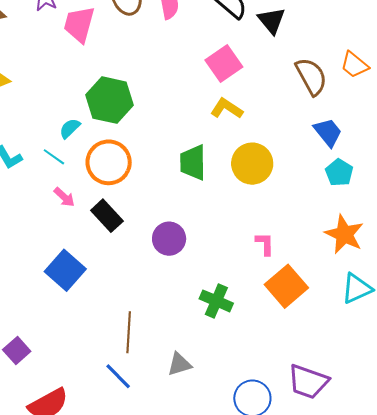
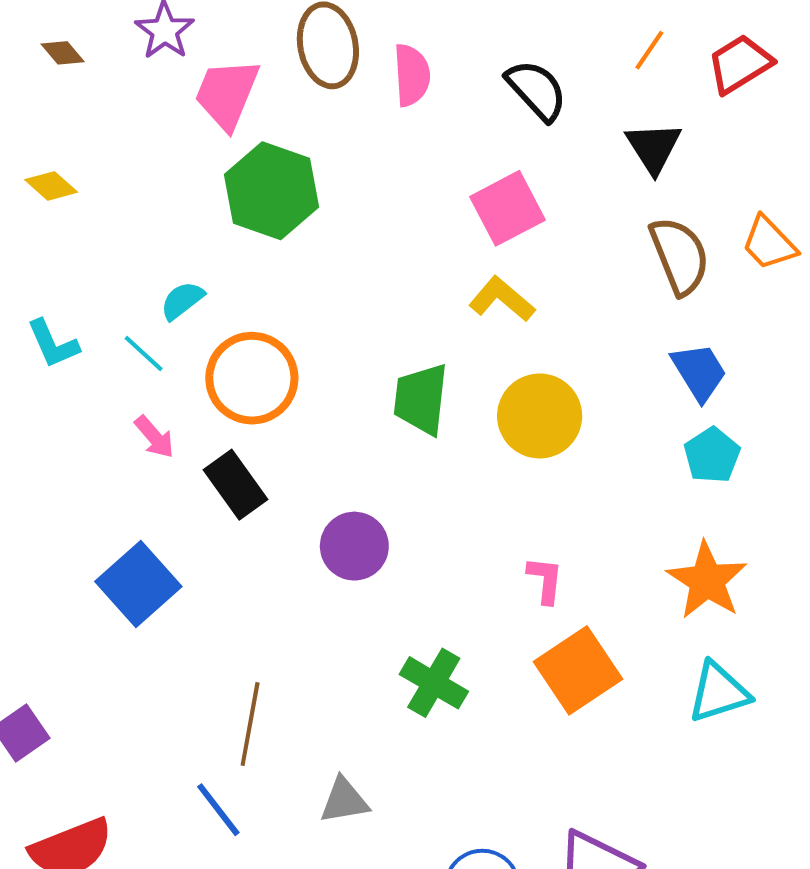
black triangle: (272, 21) -> (654, 147), moved
green hexagon: (109, 100) -> (272, 191), moved

